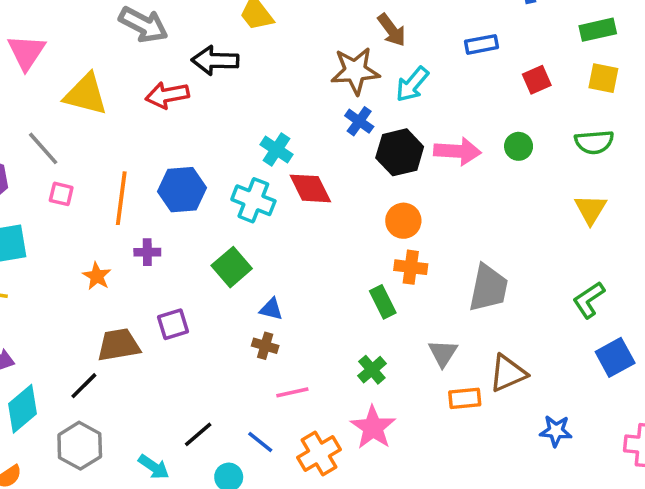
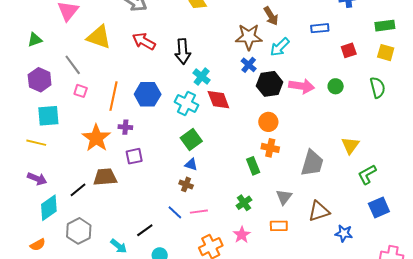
black arrow: (215, 60) -> (183, 51), moved, turned -100
red arrow: (167, 95) -> (144, 41), turned 35
green semicircle: (594, 142) -> (378, 87), turned -105
yellow triangle: (590, 209) -> (350, 145), moved
green square: (232, 267) -> (191, 140), moved
orange star: (97, 276) -> (96, 138), size x1.8
purple square: (173, 324) -> (134, 156), moved
black line: (84, 386) -> (78, 190), moved
orange rectangle: (465, 398) -> (279, 226), moved
pink star: (373, 427) -> (242, 235), size x0.7
blue star: (556, 431) -> (344, 233), moved
blue line: (260, 442) -> (175, 212), moved

